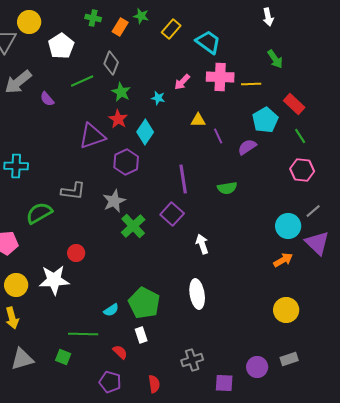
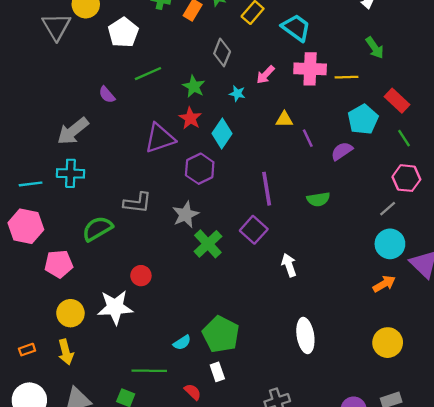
gray diamond: (111, 63) -> (222, 52), moved
gray arrow: (18, 82) -> (73, 131), moved
gray line: (313, 211) -> (388, 209), moved
white ellipse: (197, 294) -> (305, 336), moved

